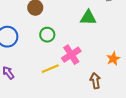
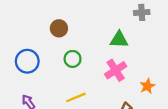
pink cross: (71, 55) -> (116, 70), moved

